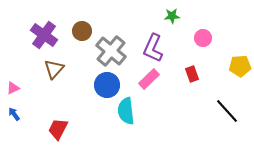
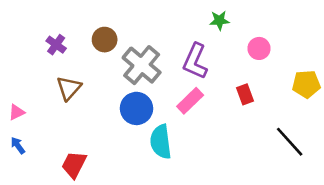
purple cross: (44, 35) -> (56, 45), size x0.6

